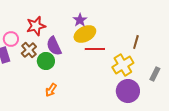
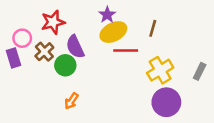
brown line: (136, 42) -> (153, 28), moved
gray rectangle: (155, 74) -> (200, 71), moved

